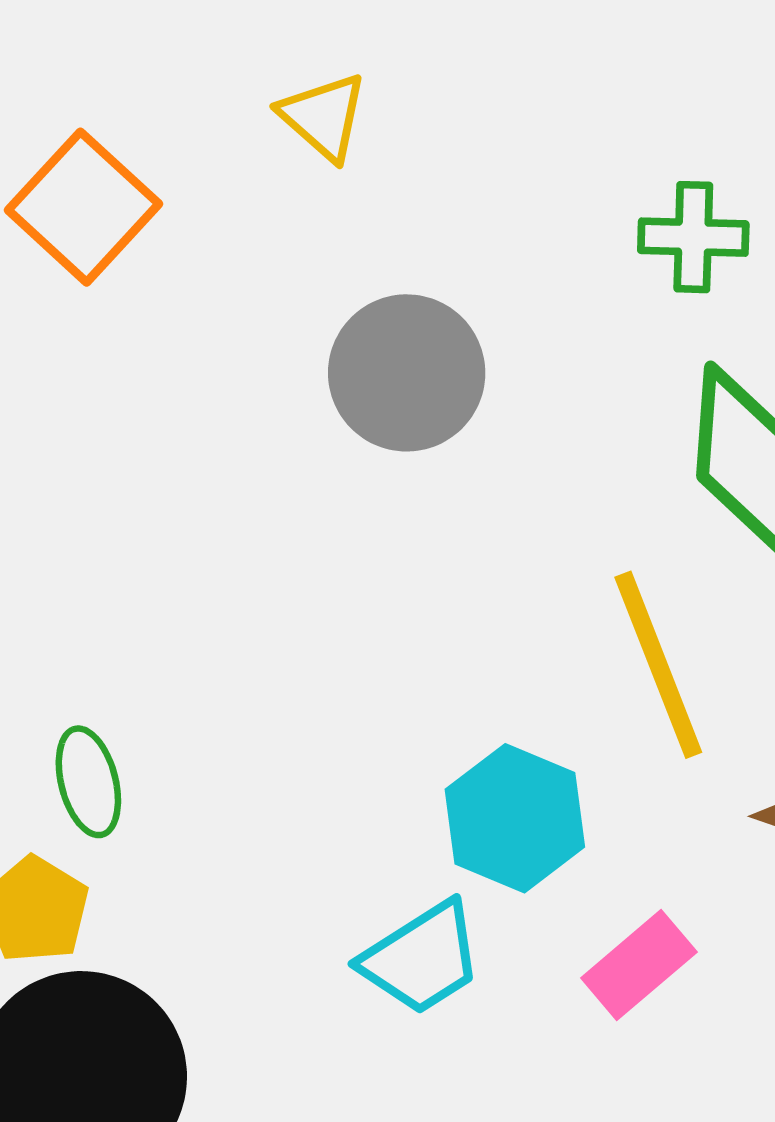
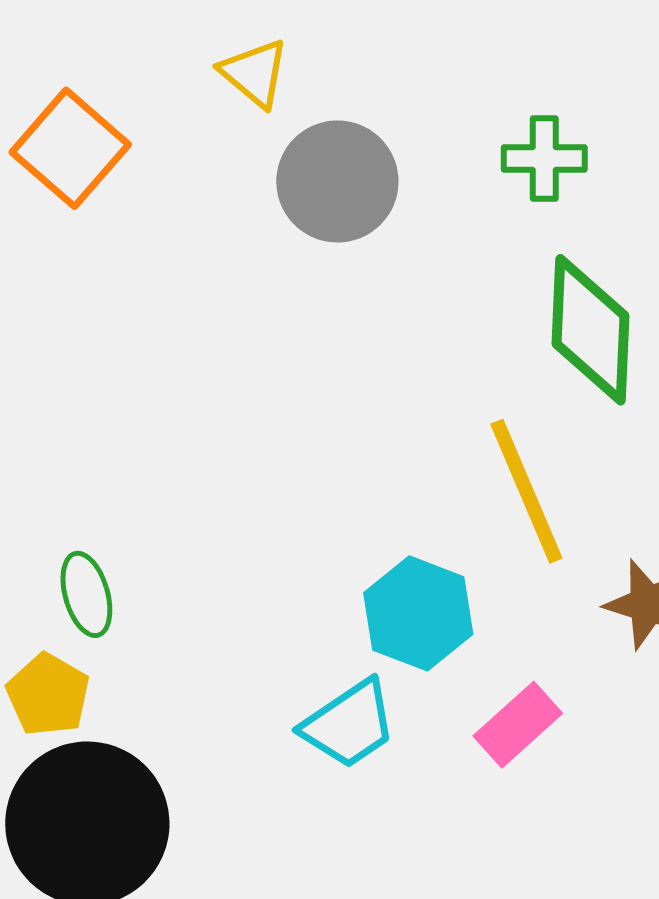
gray circle: (407, 373) -> (337, 181), moved

